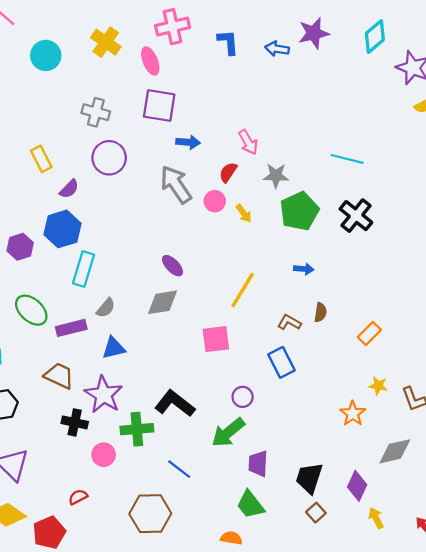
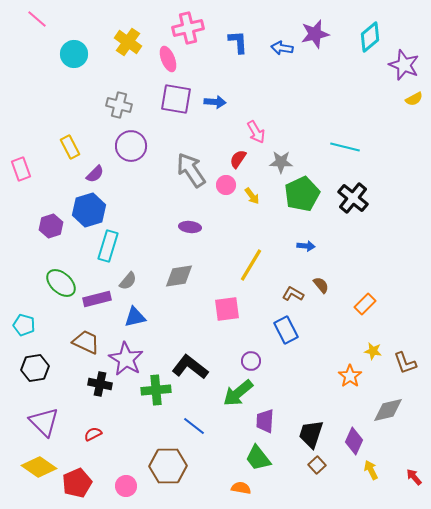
blue arrow: (188, 142) -> (215, 102), moved
purple ellipse: (173, 266) -> (190, 227), moved, turned -40
brown semicircle: (320, 312) -> (321, 285), turned -48
pink circle: (104, 455) -> (126, 486), moved
red semicircle: (78, 497) -> (93, 434), moved

